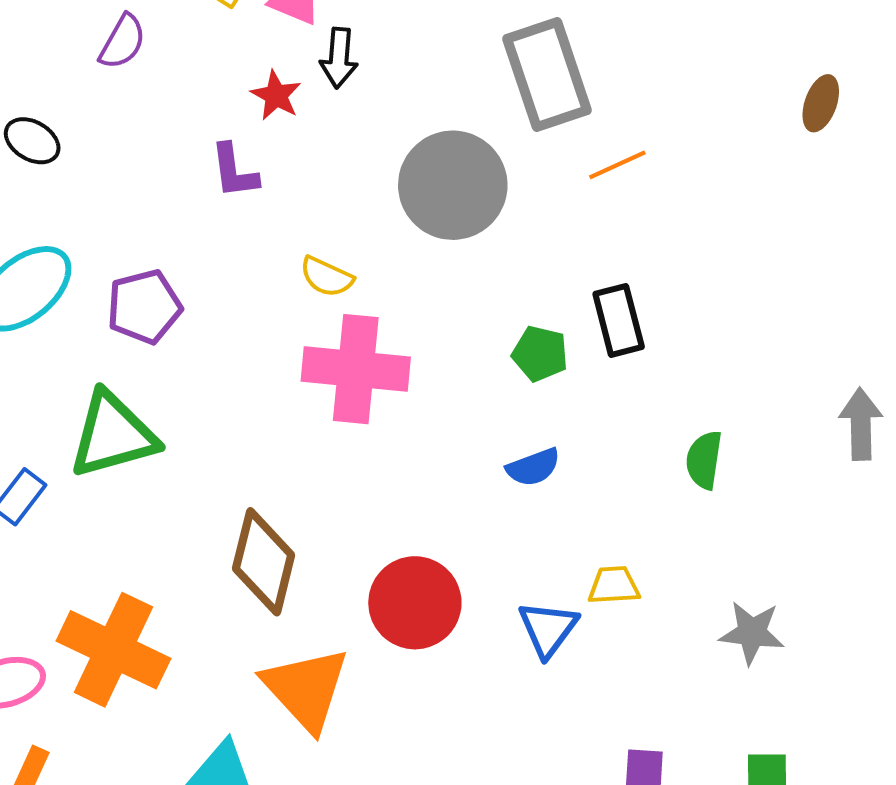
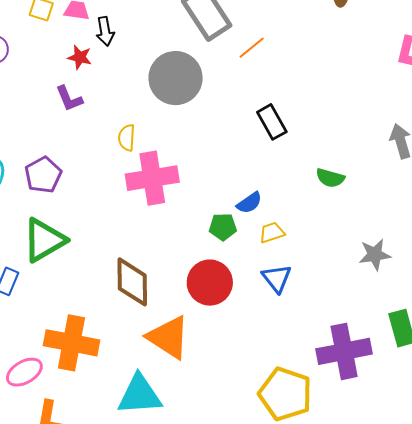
yellow semicircle: (327, 277) -> (127, 138), turned 84
green pentagon: (540, 354) -> (223, 227), moved
green semicircle: (704, 460) -> (330, 178), turned -68
yellow trapezoid: (614, 585) -> (272, 233), moved

